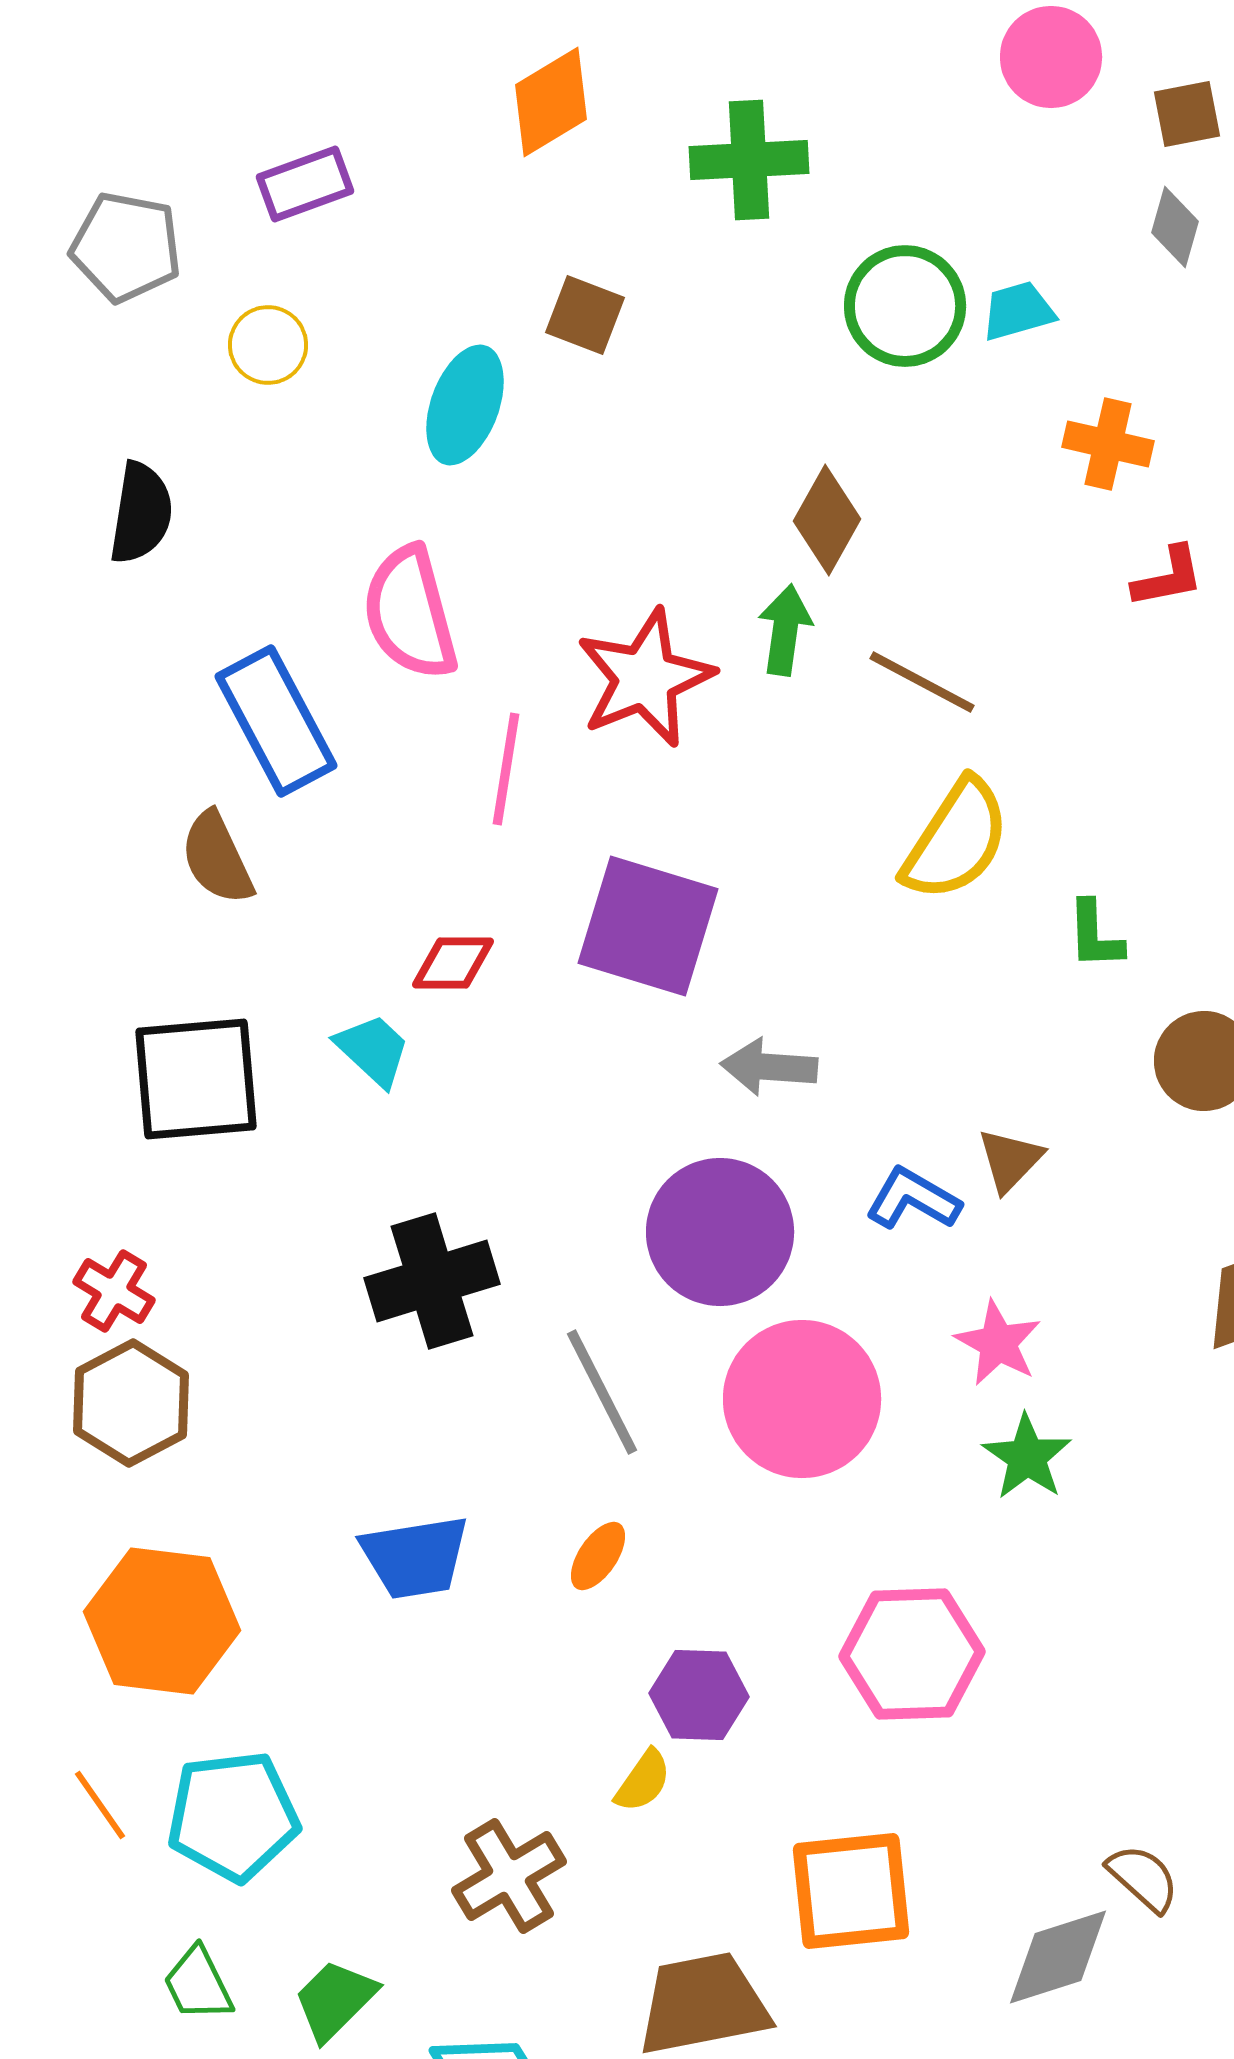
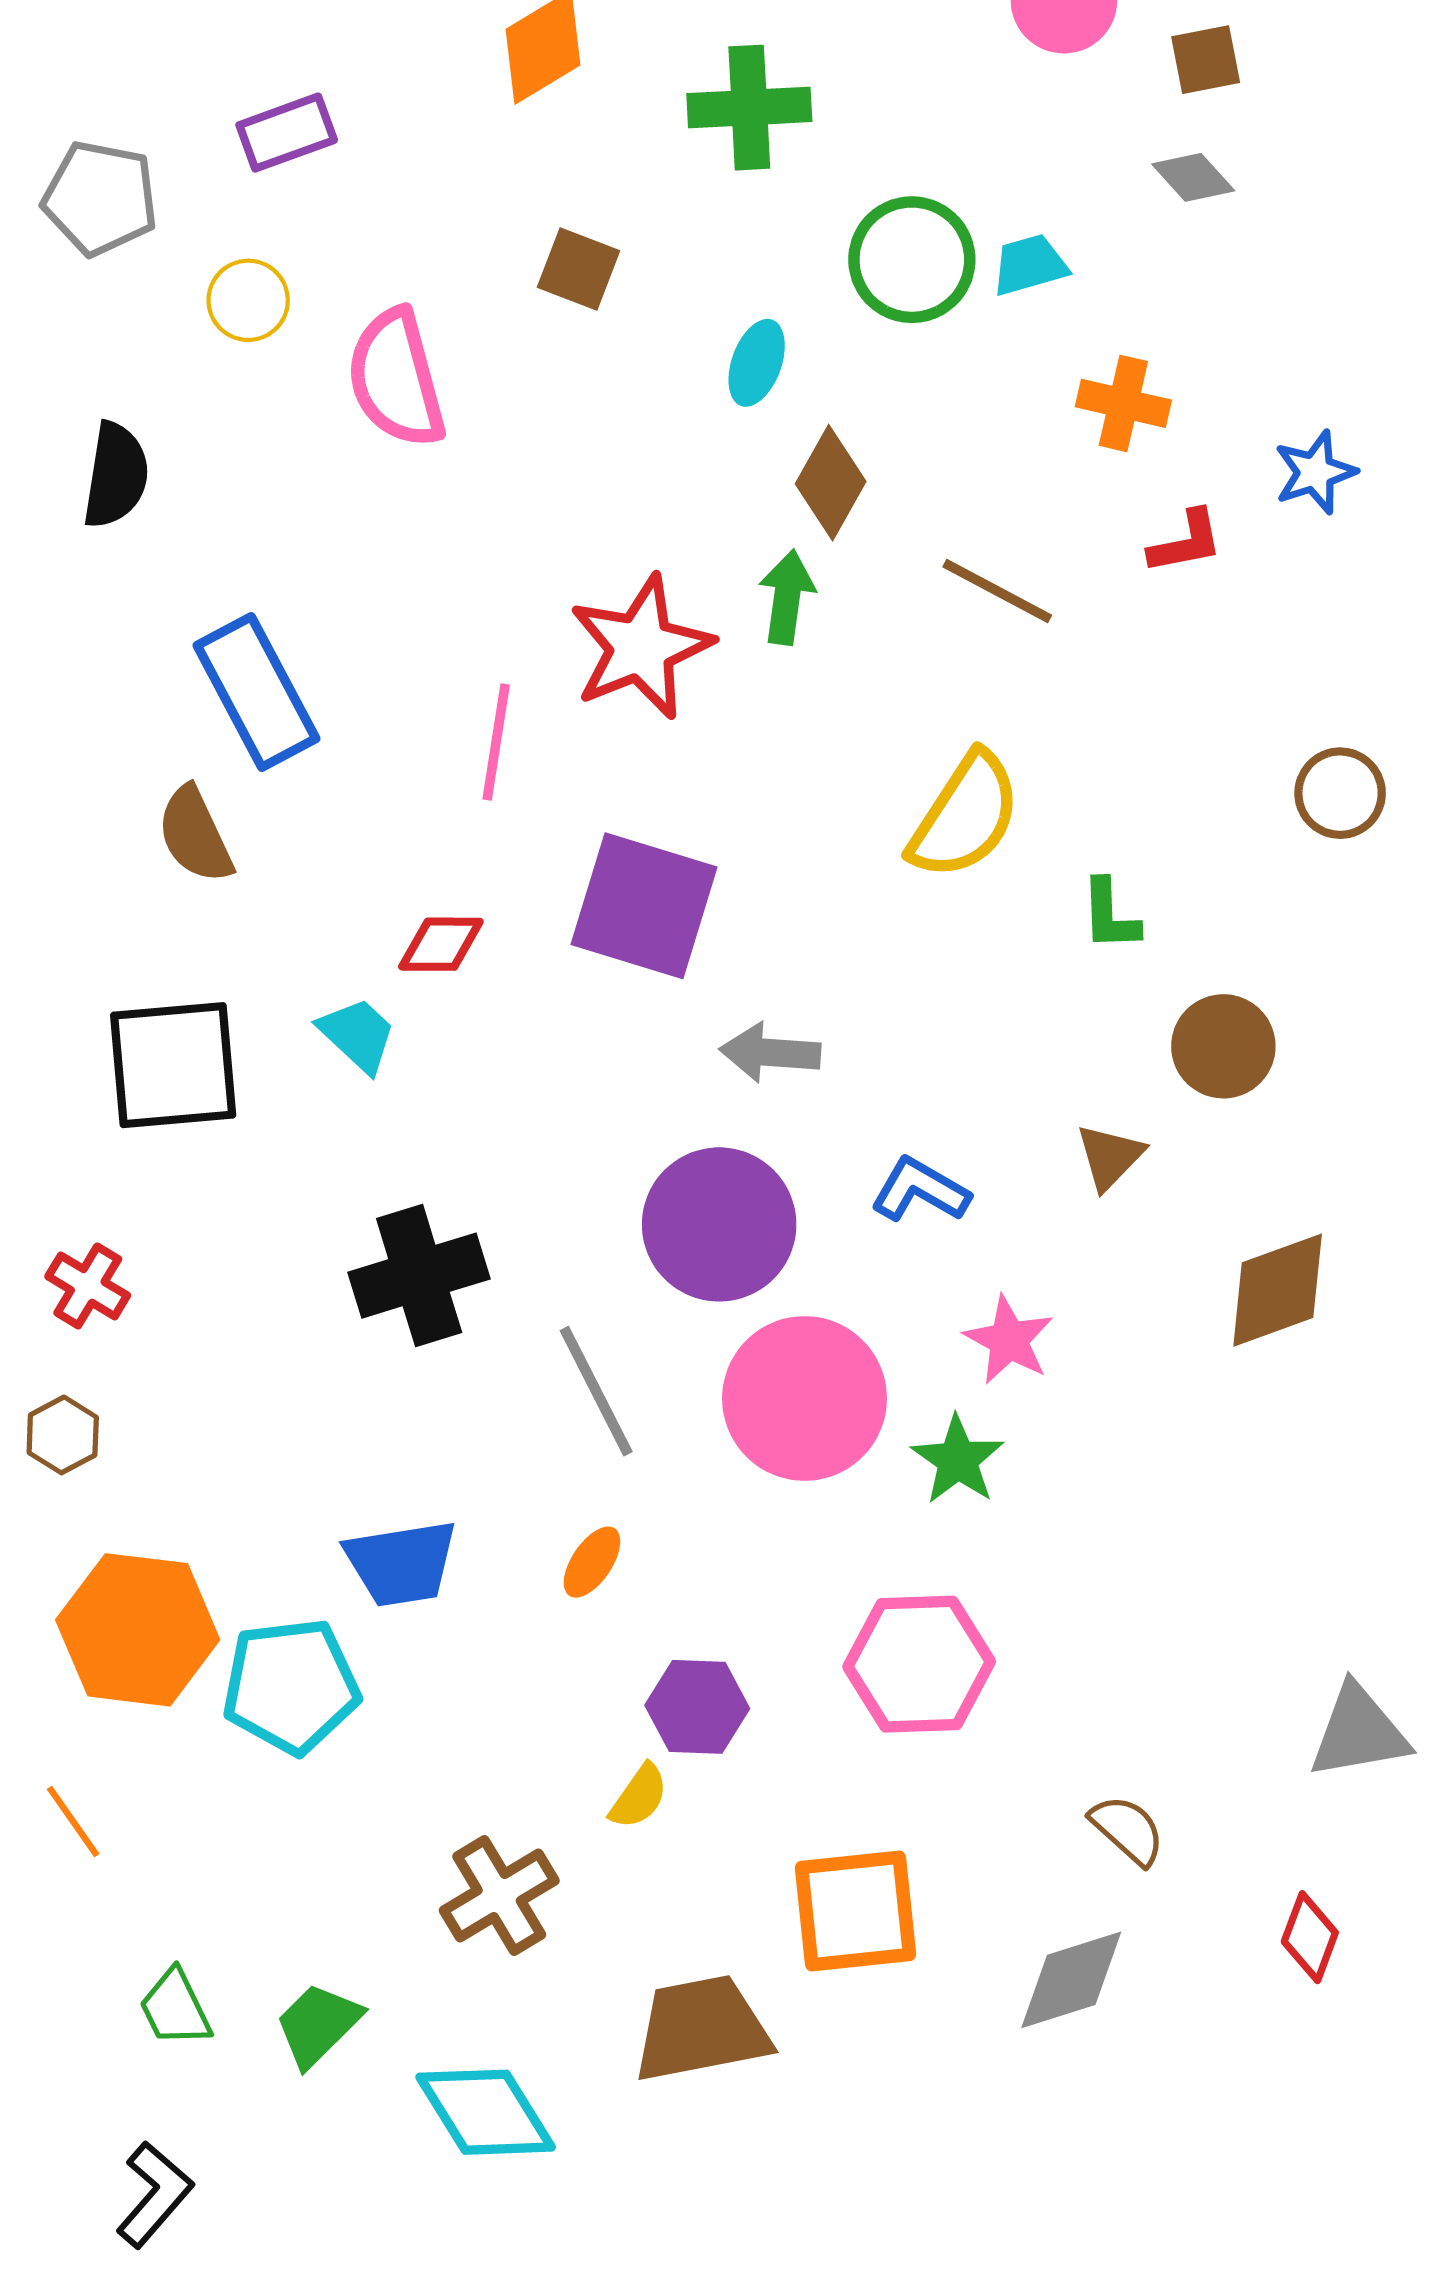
gray diamond: (1175, 227) -> (1193, 177), turned -58
cyan ellipse: (465, 405) -> (757, 363), moved, size x0.7
pink semicircle: (410, 613) -> (396, 378), moved
brown line: (922, 682) -> (997, 591), moved
brown triangle: (1010, 1160) -> (1110, 1157), moved
brown hexagon: (131, 1403) -> (63, 1435), moved, size x0.6
green star: (1027, 1457) -> (958, 1460), moved
cyan pentagon: (233, 1816) -> (291, 1686), moved
brown semicircle: (1143, 1878) -> (1128, 1830), moved

